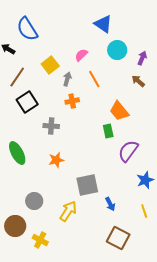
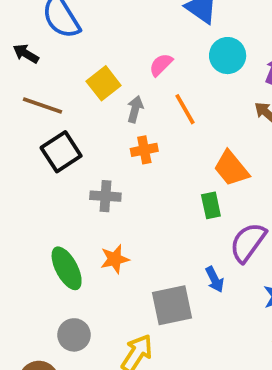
brown line: (17, 77) -> (43, 105), turned 75
green ellipse: (17, 153) -> (67, 268), moved
blue arrow: (110, 204) -> (215, 279), moved

